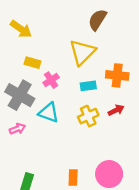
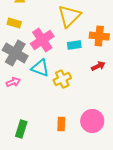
yellow rectangle: (32, 63) -> (14, 23), moved
pink cross: (51, 80) -> (42, 40), size x1.6
yellow cross: (88, 116) -> (62, 79), moved

